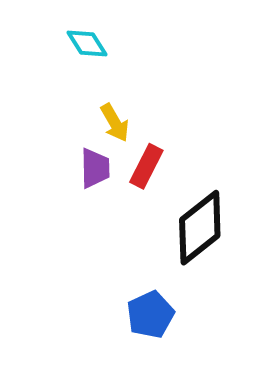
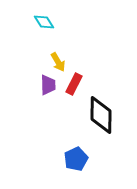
black diamond: (200, 228) -> (101, 115), turned -51

